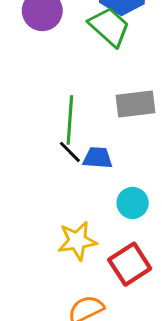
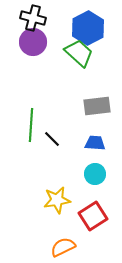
green line: (70, 120) -> (31, 125), moved
blue trapezoid: (98, 158) -> (95, 143), moved

